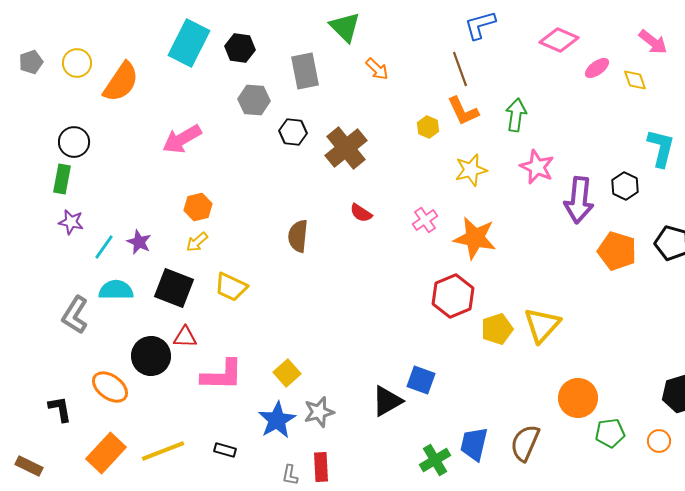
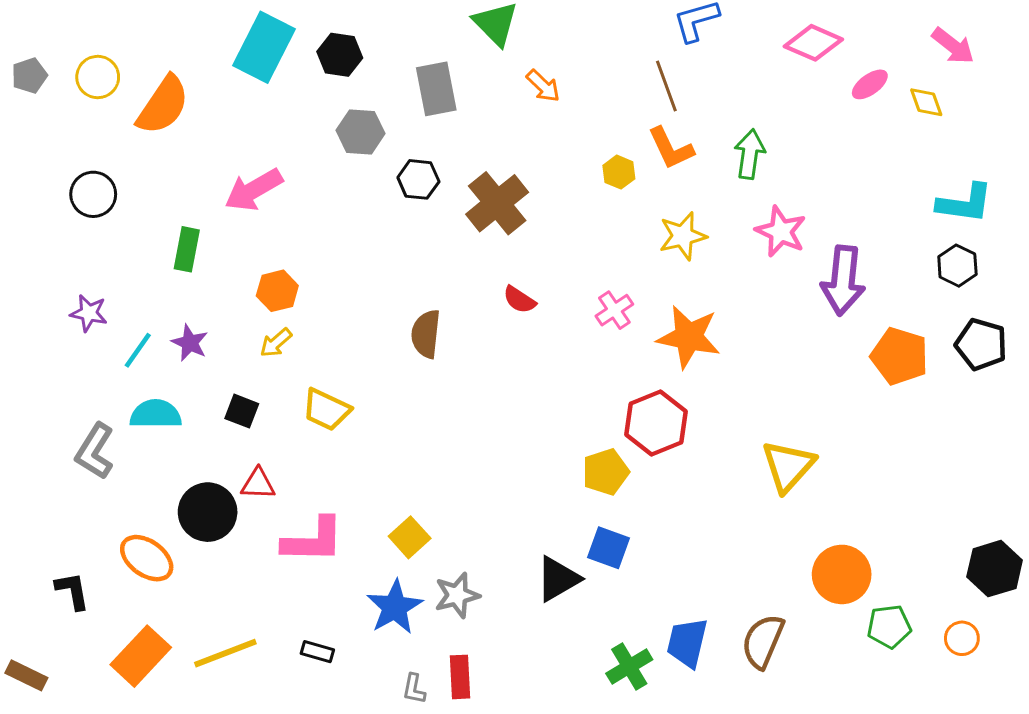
cyan L-shape: (661, 148) -> (965, 203), turned 84
green rectangle: (62, 179) -> (187, 249), moved
black hexagon: (625, 186) -> (957, 266), moved
black square: (174, 288) -> (242, 411), size x0.6
yellow pentagon: (497, 329) -> (606, 472), moved

